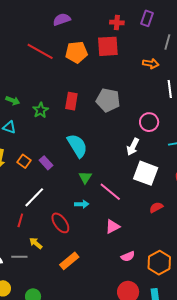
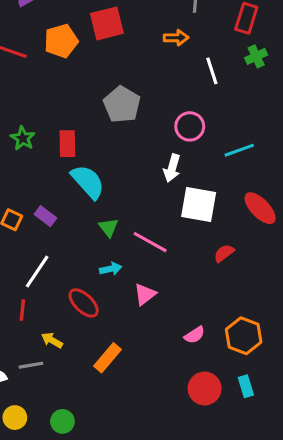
gray pentagon: (108, 100) -> (122, 104), turned 30
red rectangle: (71, 101) -> (67, 144), moved
pink triangle: (113, 227) -> (145, 294), moved

